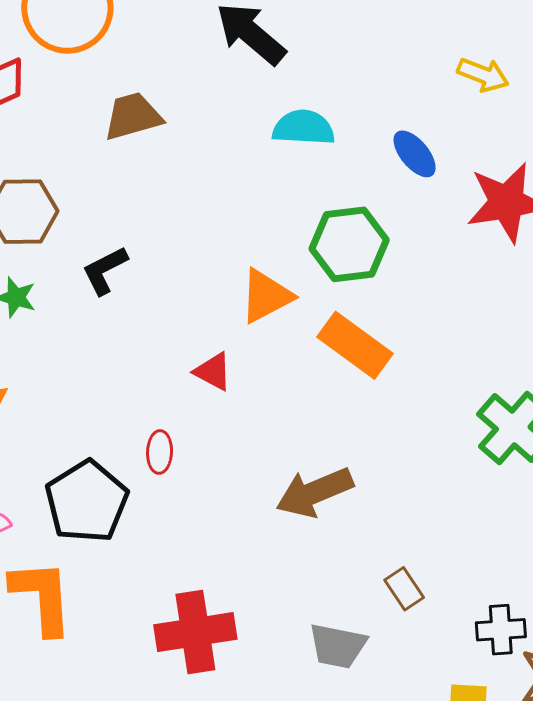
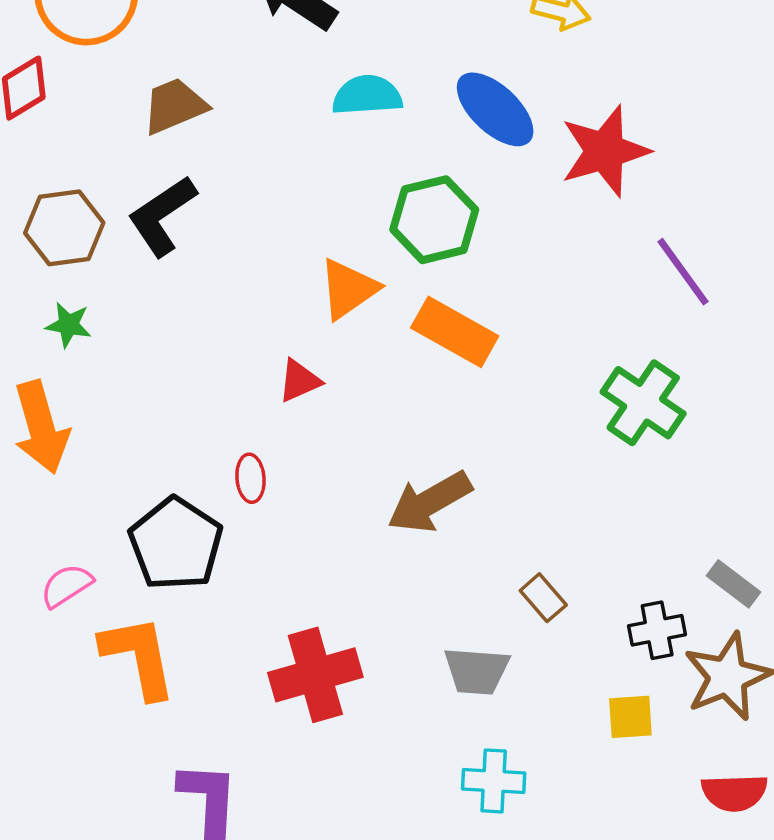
blue ellipse: (415, 154) -> (495, 109), size x1.5
black L-shape: (105, 270) -> (162, 216), moved, size x1.4
red triangle: (213, 372) -> (299, 381), turned -45

